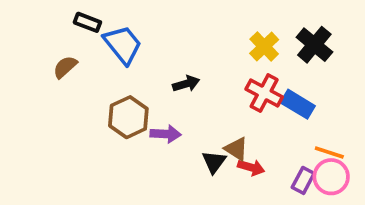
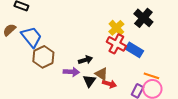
blue trapezoid: (123, 45) -> (31, 37), moved
yellow cross: (264, 47) -> (116, 28), moved
black arrow: (186, 84) -> (85, 60), moved
purple arrow: (166, 134) -> (71, 72), moved

